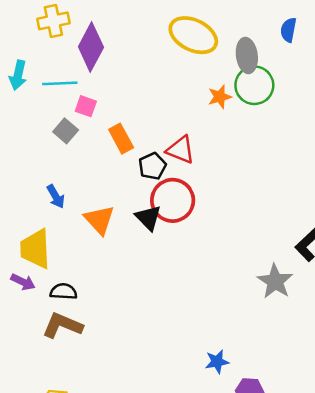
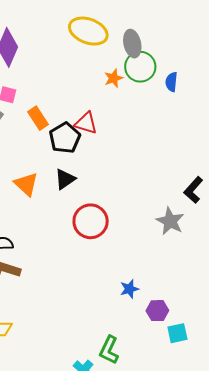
blue semicircle: (288, 30) -> (171, 82), moved
black pentagon: (152, 166) -> (65, 138), size x1.4
red circle: (173, 200) -> (91, 221), moved
black triangle: (148, 218) -> (65, 179), turned 45

